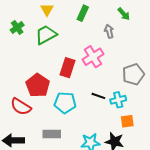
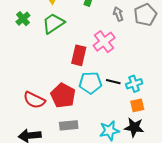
gray pentagon: (133, 74) -> (145, 15), moved
red pentagon: (38, 85) -> (63, 96), moved
cyan pentagon: (65, 103) -> (90, 83), moved
orange square: (127, 121) -> (137, 105), moved

